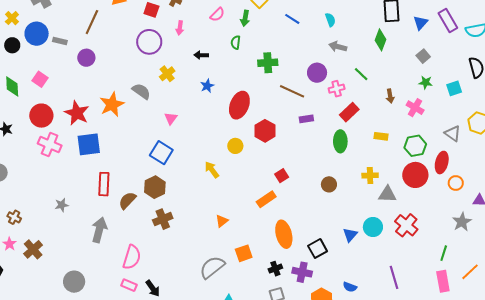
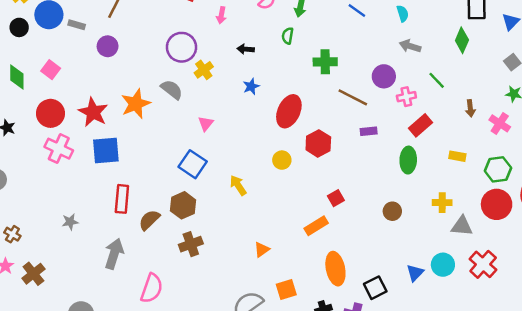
purple circle: (149, 42) -> (181, 47), moved
yellow arrow: (212, 170) -> (238, 185), moved

